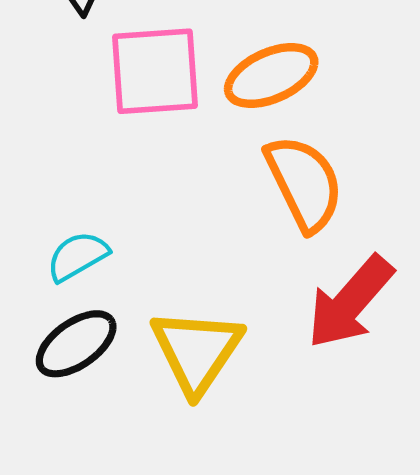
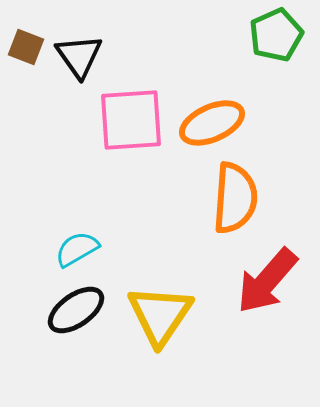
orange semicircle: (304, 183) -> (235, 198), turned 30

